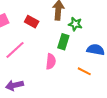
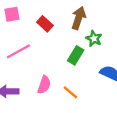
pink semicircle: (51, 61) -> (44, 85), moved
orange line: (84, 71) -> (70, 92), moved

